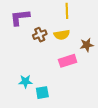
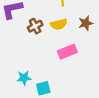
brown star: (87, 45) -> (86, 23), moved

